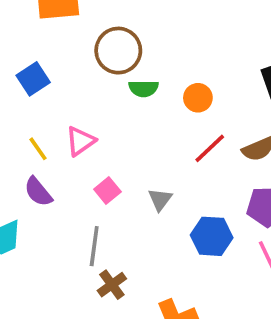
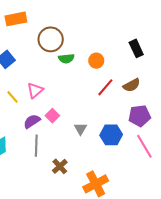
purple semicircle: (38, 192) -> (32, 121), moved, turned 102
gray triangle: (160, 200) -> (80, 129), moved
gray line: (94, 246) -> (36, 146), moved

